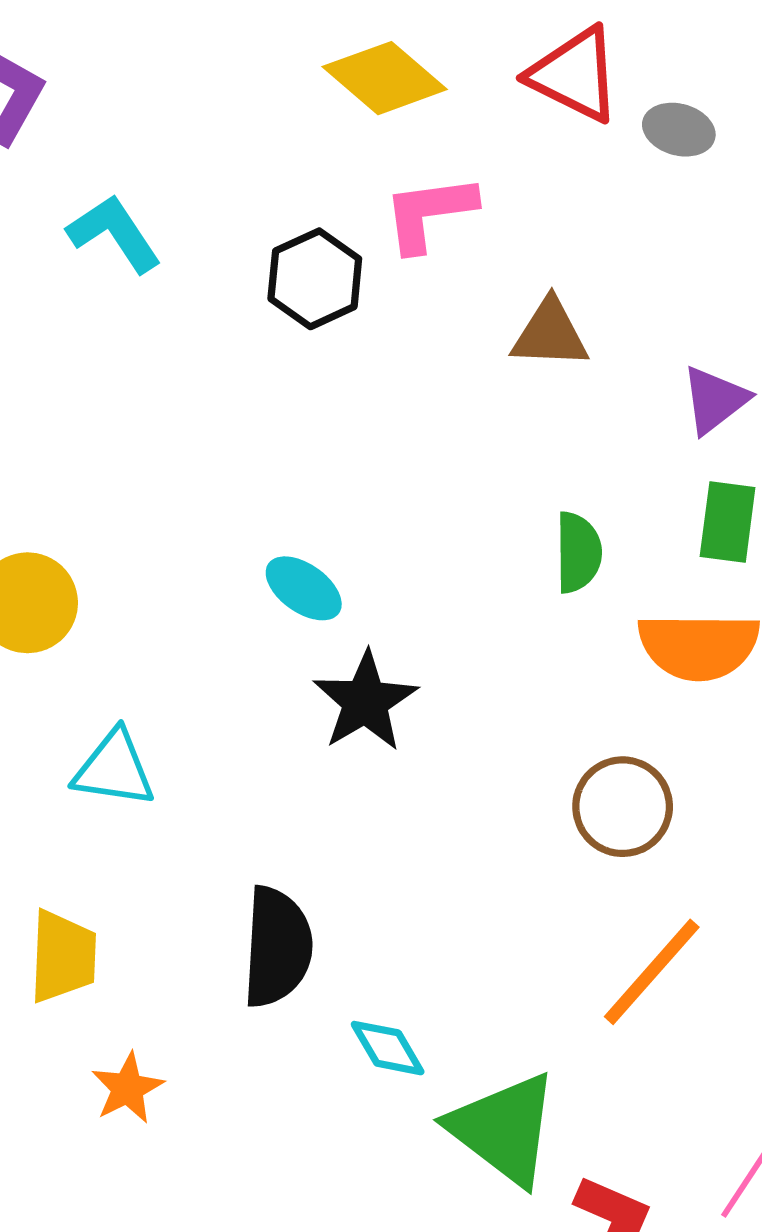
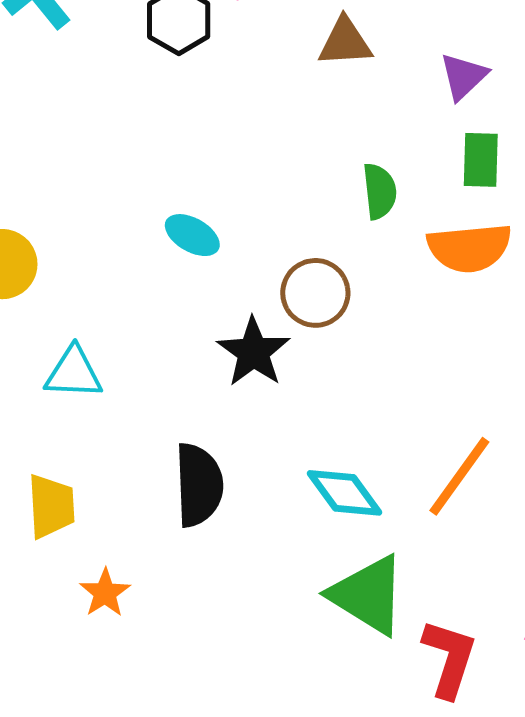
black star: (365, 701) -> (253, 352), moved
brown circle: (623, 807) -> (315, 293), moved
cyan diamond: (388, 1048) -> (344, 493), moved, size x1.4

